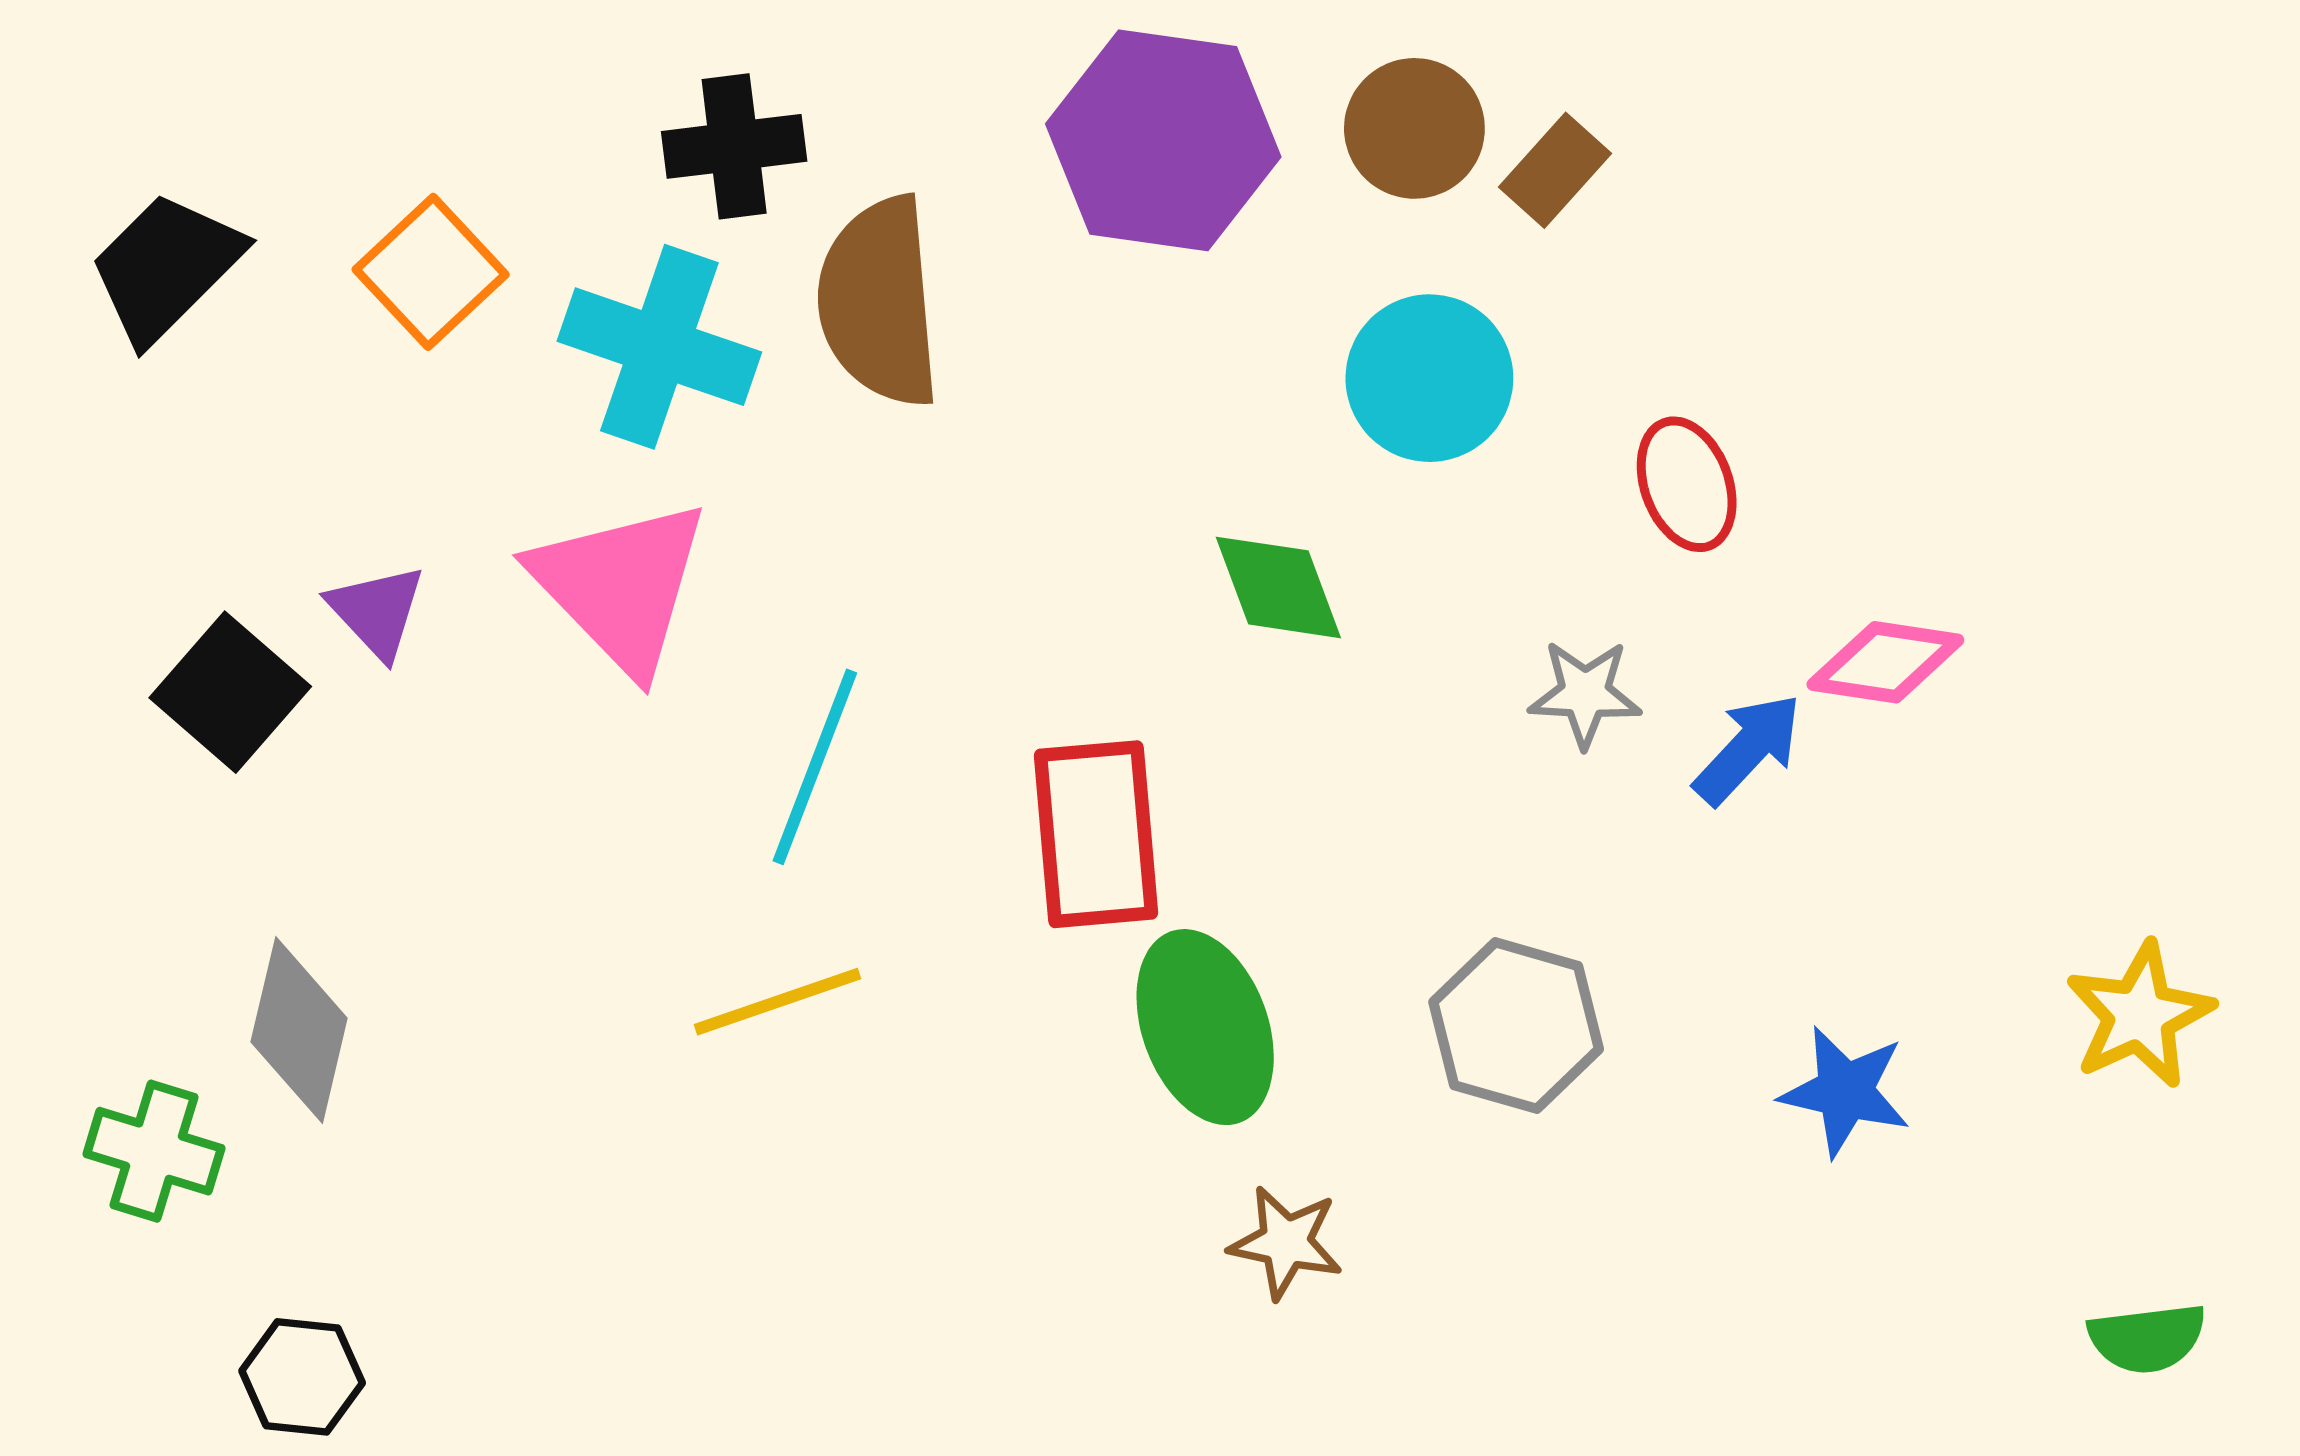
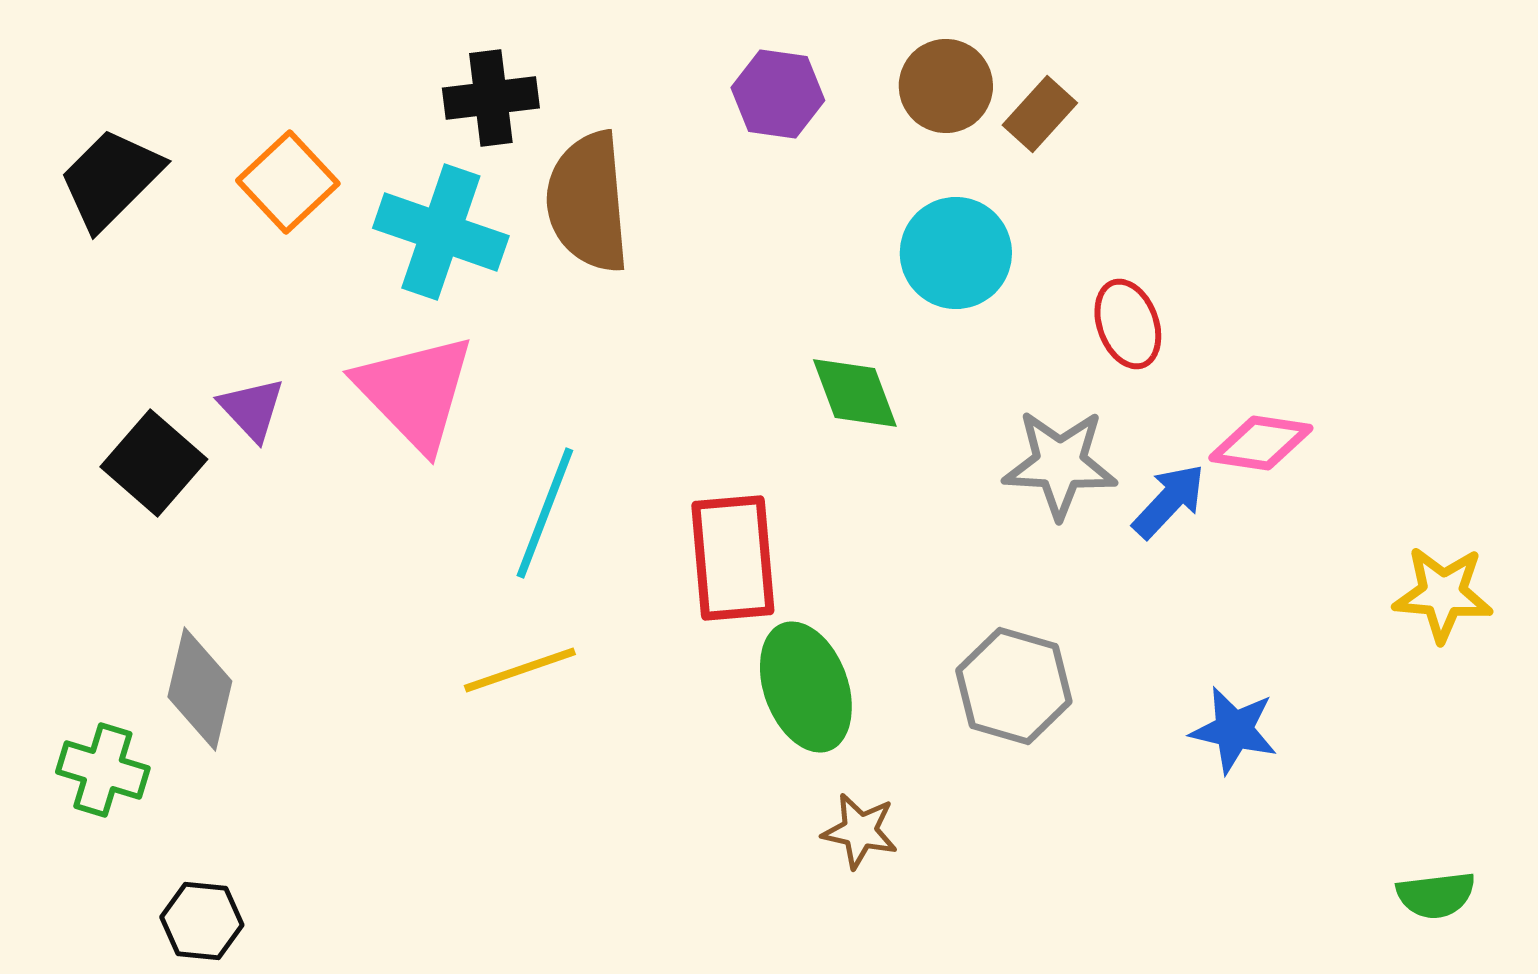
purple hexagon: (1163, 140) -> (778, 94), size x0.6
gray star: (1585, 694) -> (1060, 464), size x1.5
yellow star: (2140, 1015) -> (1443, 594), moved, turned 30

